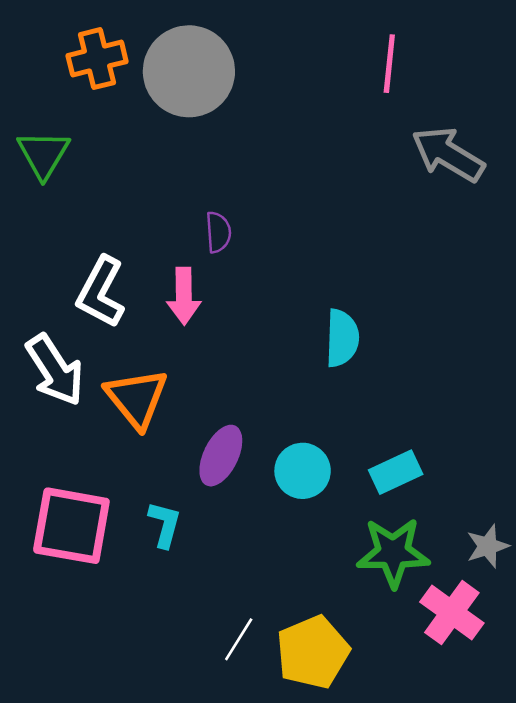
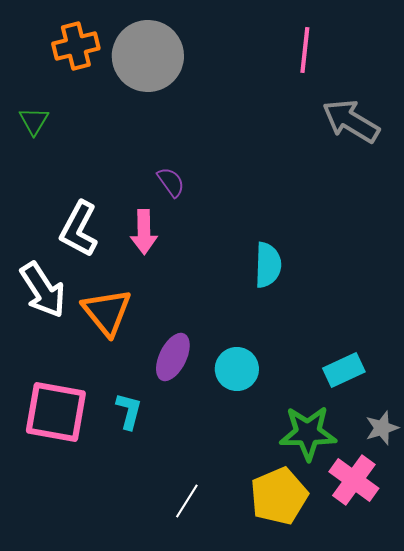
green triangle: (43, 154) -> (34, 121), size x0.7
purple semicircle: (218, 232) -> (171, 182), turned -32
cyan rectangle: (396, 472) -> (344, 370), moved
yellow pentagon: (313, 652) -> (279, 496), moved

